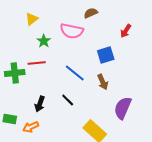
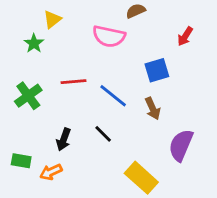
green star: (44, 41) -> (34, 43), moved
red line: (37, 63) -> (73, 82), moved
green cross: (15, 73) -> (28, 96), turned -30

